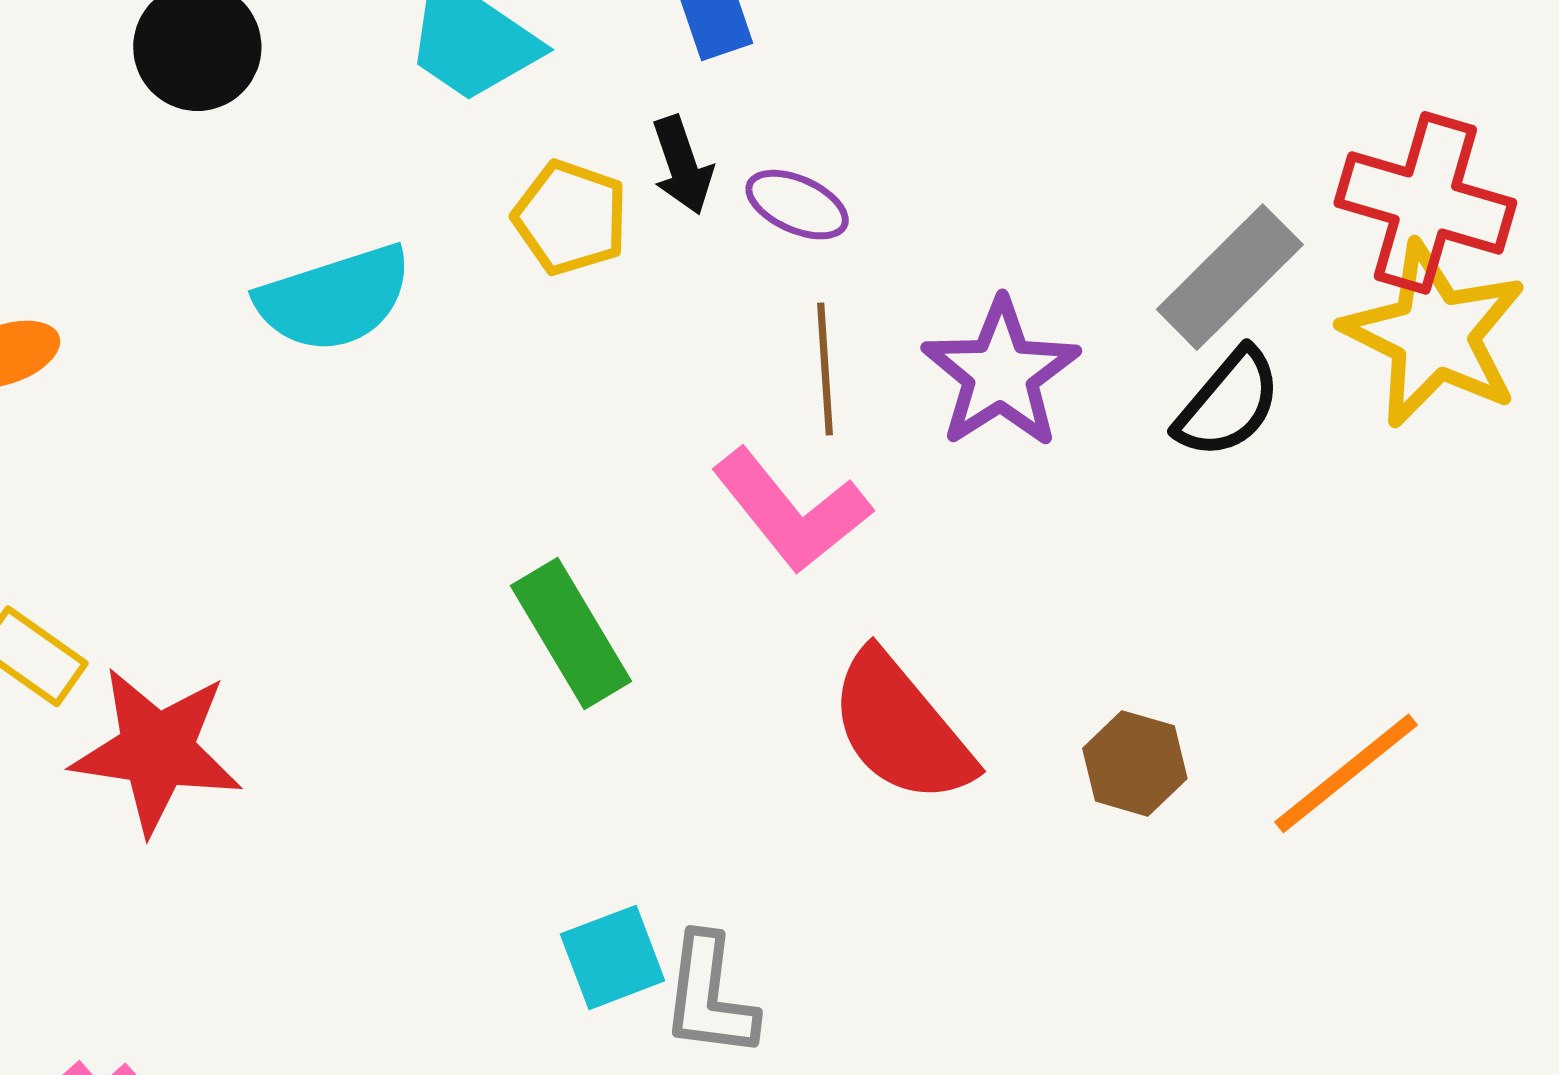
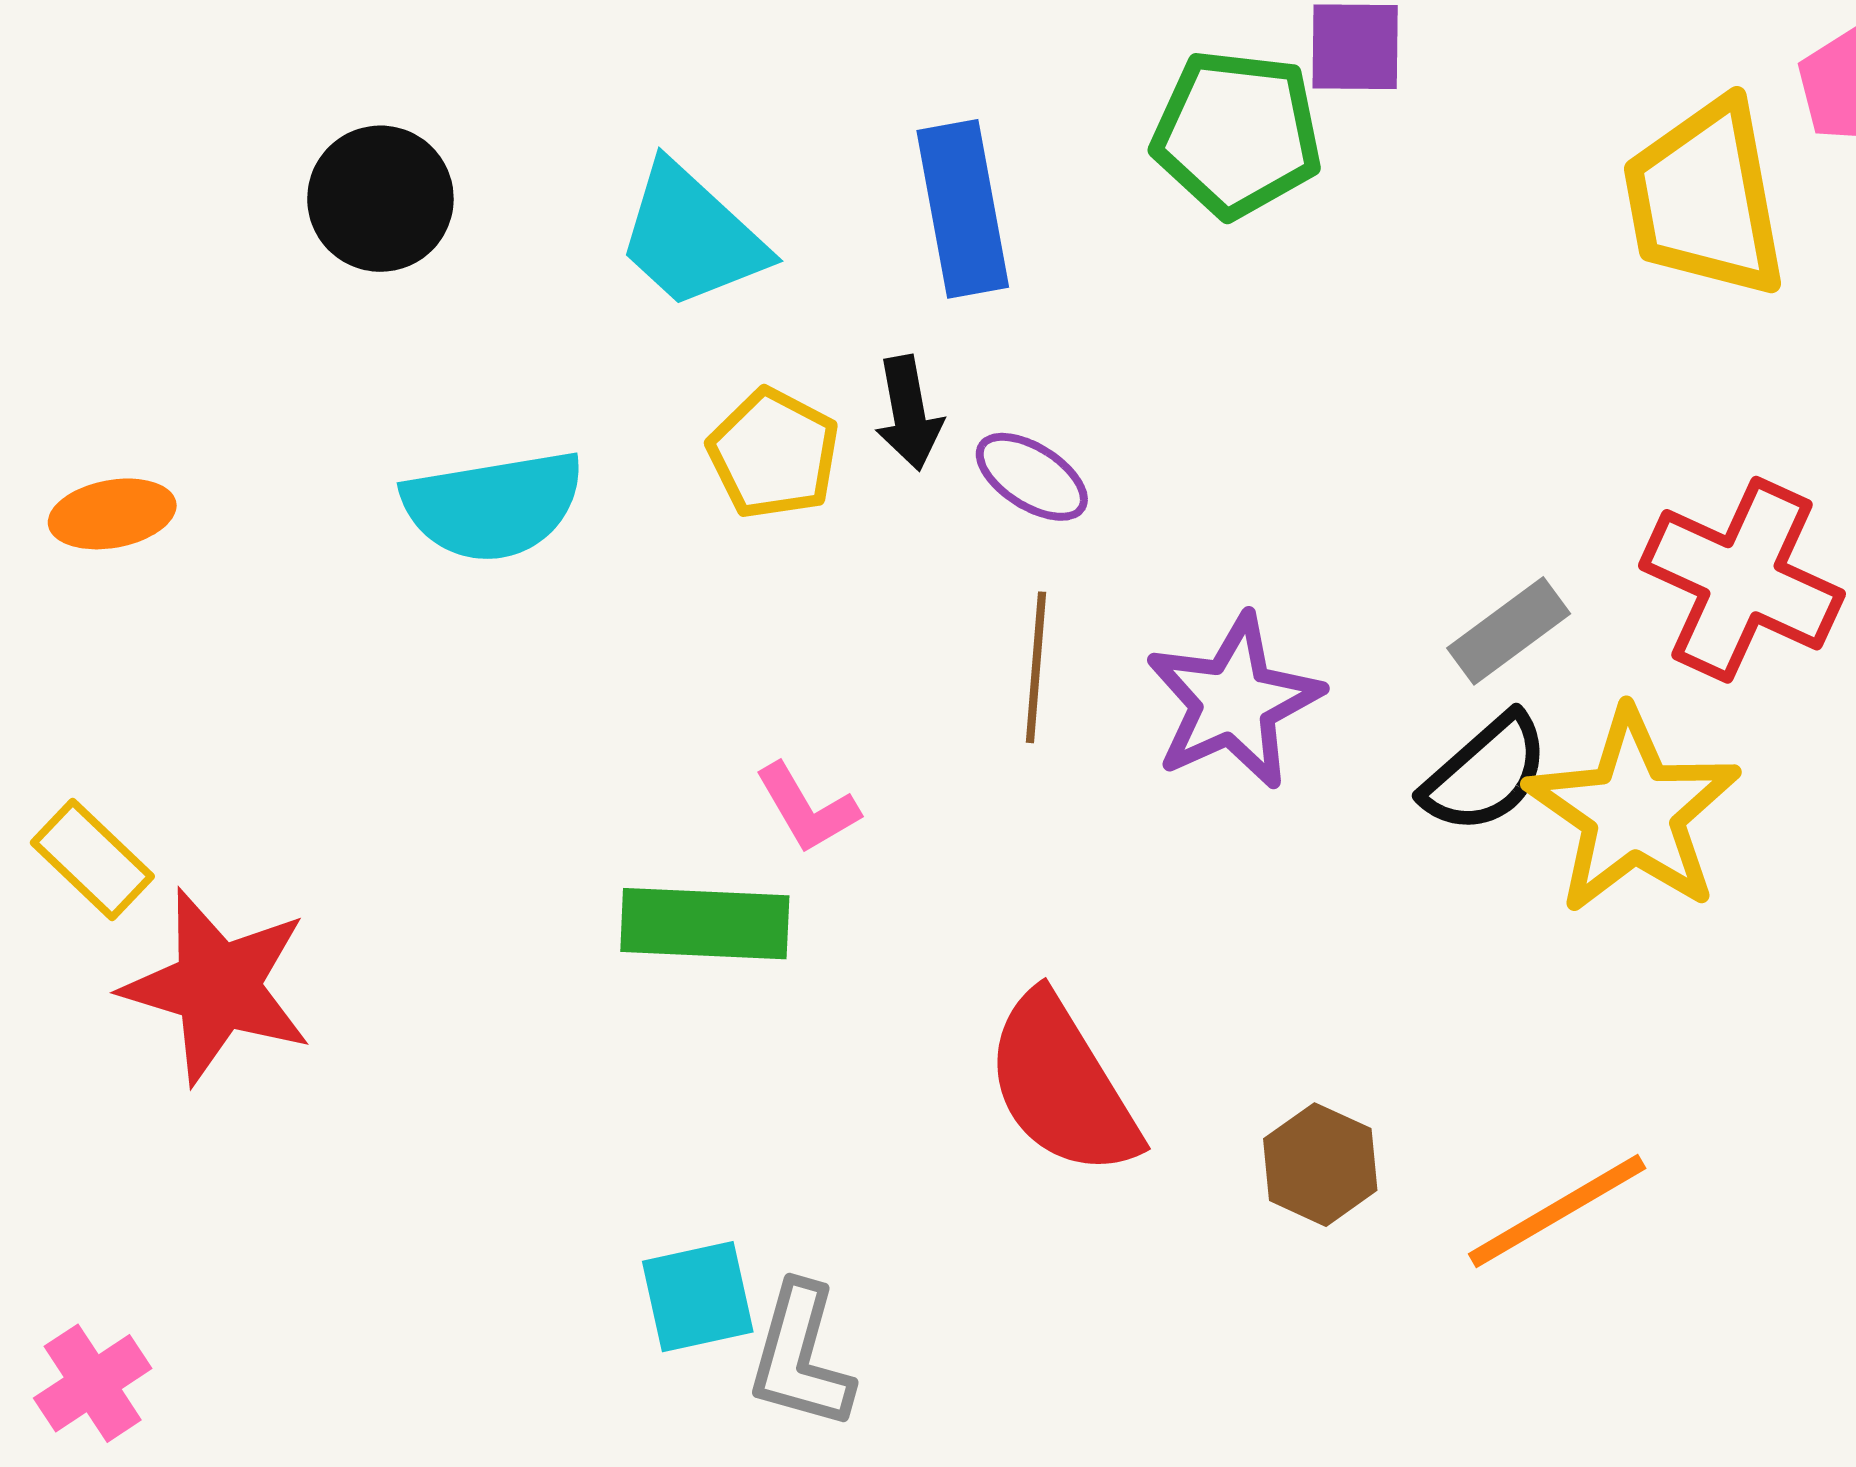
gray rectangle: (1230, 277) -> (1509, 631), size x0.7
yellow star: (1434, 335) -> (1633, 812), moved
pink L-shape: (791, 511) -> (807, 808), moved, size x0.6
green rectangle: (571, 633) -> (705, 924), turned -65

